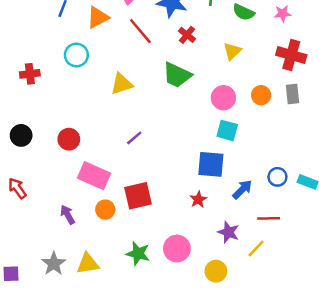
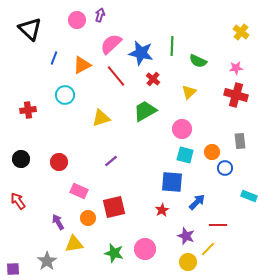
pink star: (282, 14) -> (236, 68), moved
green trapezoid: (177, 75) -> (145, 111), turned 125
gray rectangle: (293, 94) -> (240, 141), moved
orange circle: (261, 95) -> (212, 152), moved
pink rectangle: (94, 176) -> (79, 191), size x0.7
blue circle: (277, 177) -> (225, 168), moved
yellow triangle: (88, 264) -> (74, 244), moved
yellow circle: (216, 271) -> (188, 262), moved

